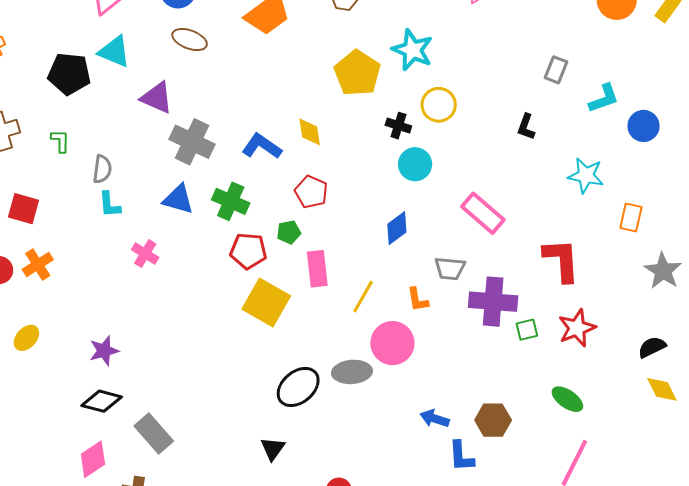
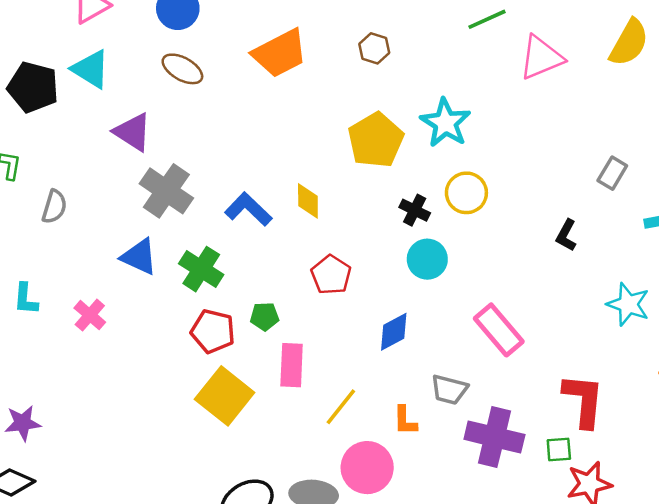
red pentagon: (311, 192) -> (331, 275), moved
cyan L-shape: (109, 205) -> (26, 299), moved
green square: (527, 330) -> (559, 449), moved

